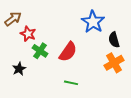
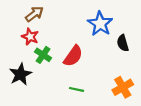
brown arrow: (13, 19) -> (34, 14), moved
orange cross: (114, 63) -> (123, 87), moved
black star: (19, 69) -> (20, 74), size x1.5

